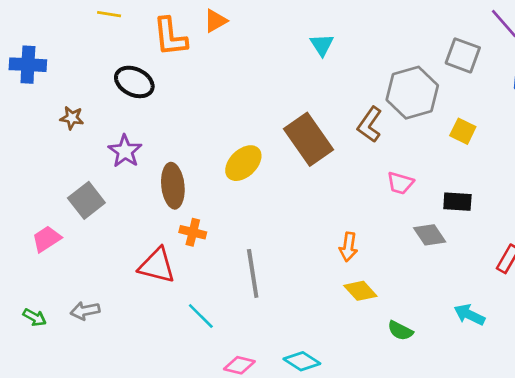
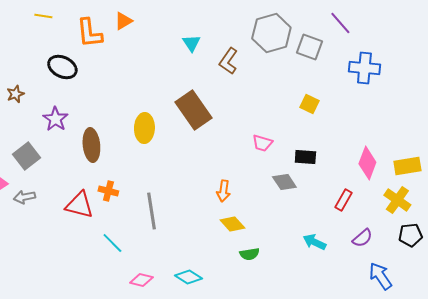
cyan triangle: (322, 45) -> (191, 43), moved
gray hexagon: (412, 93) -> (271, 33), moved
brown star: (72, 118) -> (15, 94), turned -30
brown L-shape: (370, 125) -> (228, 61), moved
yellow ellipse: (243, 163) -> (144, 128), turned -44
orange cross: (193, 232) -> (108, 191), moved
gray arrow: (85, 311) -> (24, 197), moved
green semicircle: (400, 331) -> (249, 254), moved, turned -36

